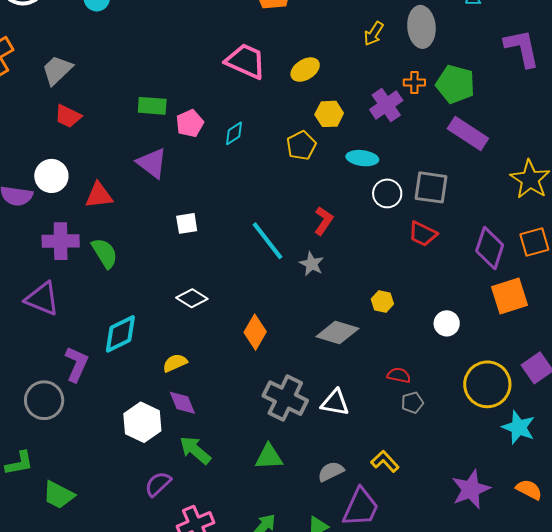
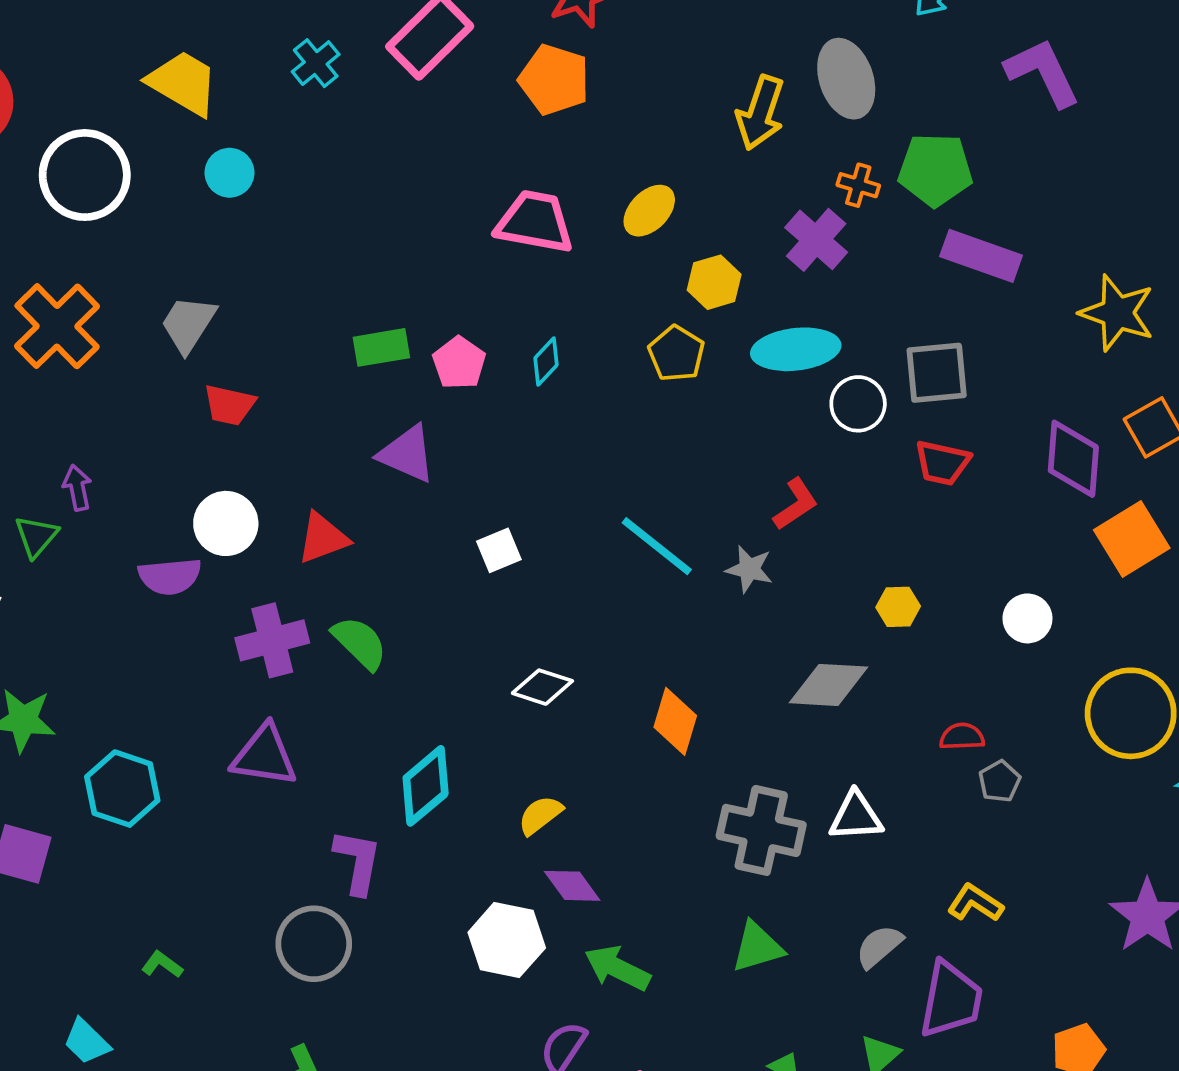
yellow arrow: (374, 34) -> (760, 113), size x1.5
orange cross: (414, 82) -> (858, 185), turned 30
cyan ellipse: (362, 158) -> (796, 349), size x1.4
red L-shape: (323, 221) -> (796, 504), moved, turned 36

